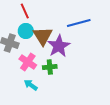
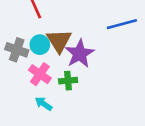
blue line: (79, 23) -> (122, 24), moved
cyan circle: (26, 31) -> (40, 45), moved

